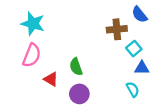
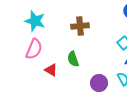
brown cross: (117, 29) -> (80, 26), moved
purple circle: (79, 94) -> (99, 83), moved

